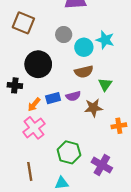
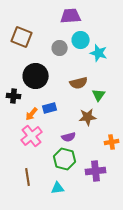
cyan circle: (84, 47) -> (81, 40), moved
purple semicircle: (73, 96) -> (69, 137), moved
orange cross: (119, 126) -> (112, 142), moved
purple cross: (102, 165) -> (96, 171), turned -36

